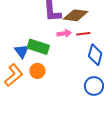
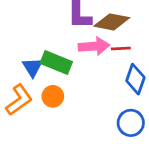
pink arrow: (64, 33) -> (94, 46), size x1.5

